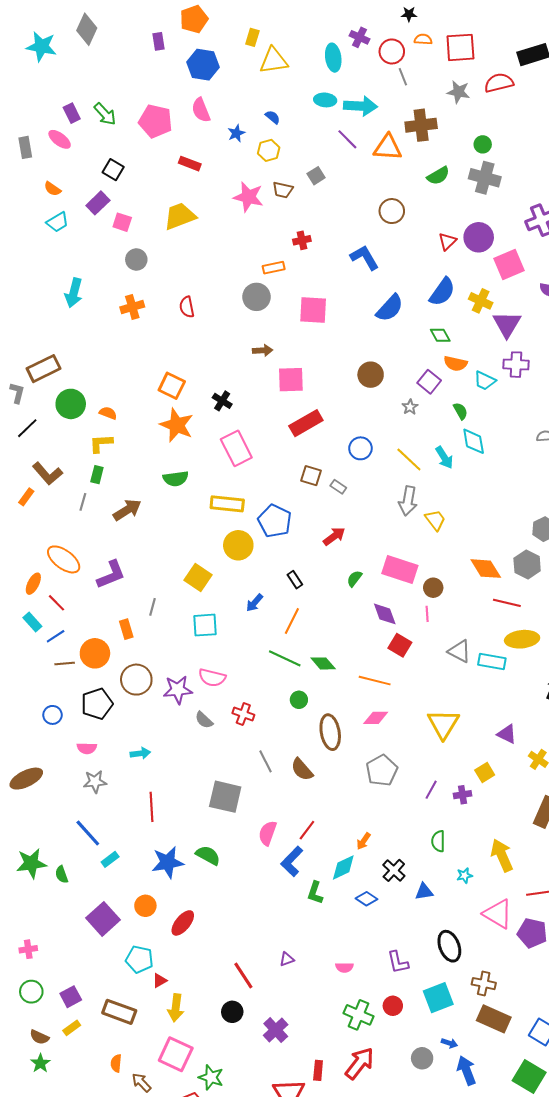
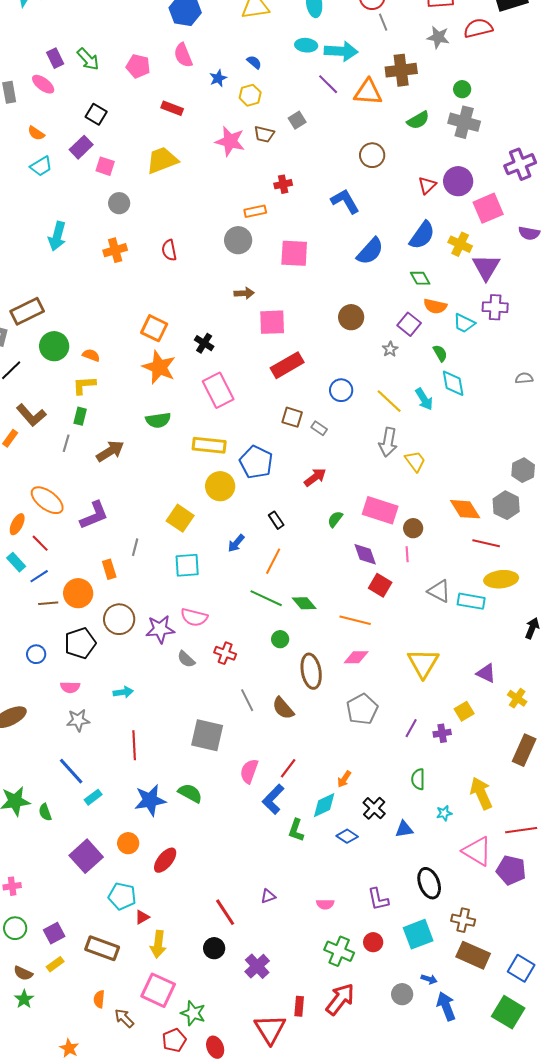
pink pentagon: (156, 121) -> (138, 66), size x0.7

